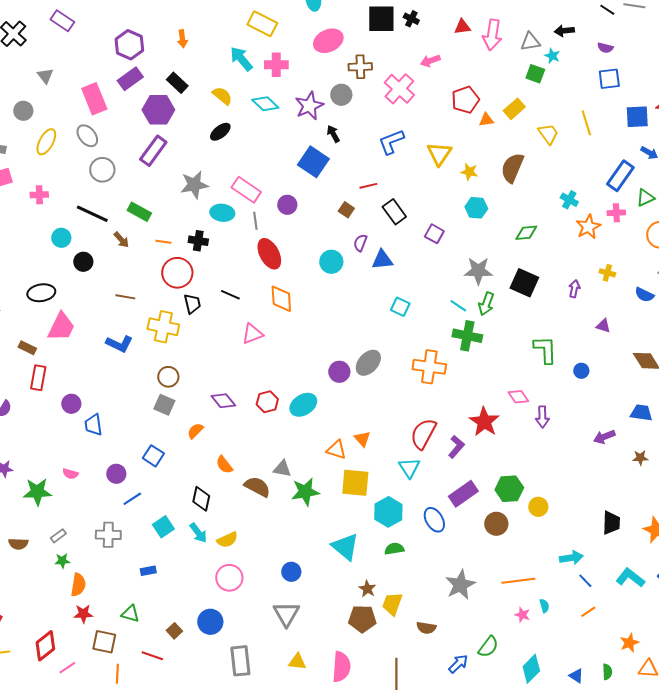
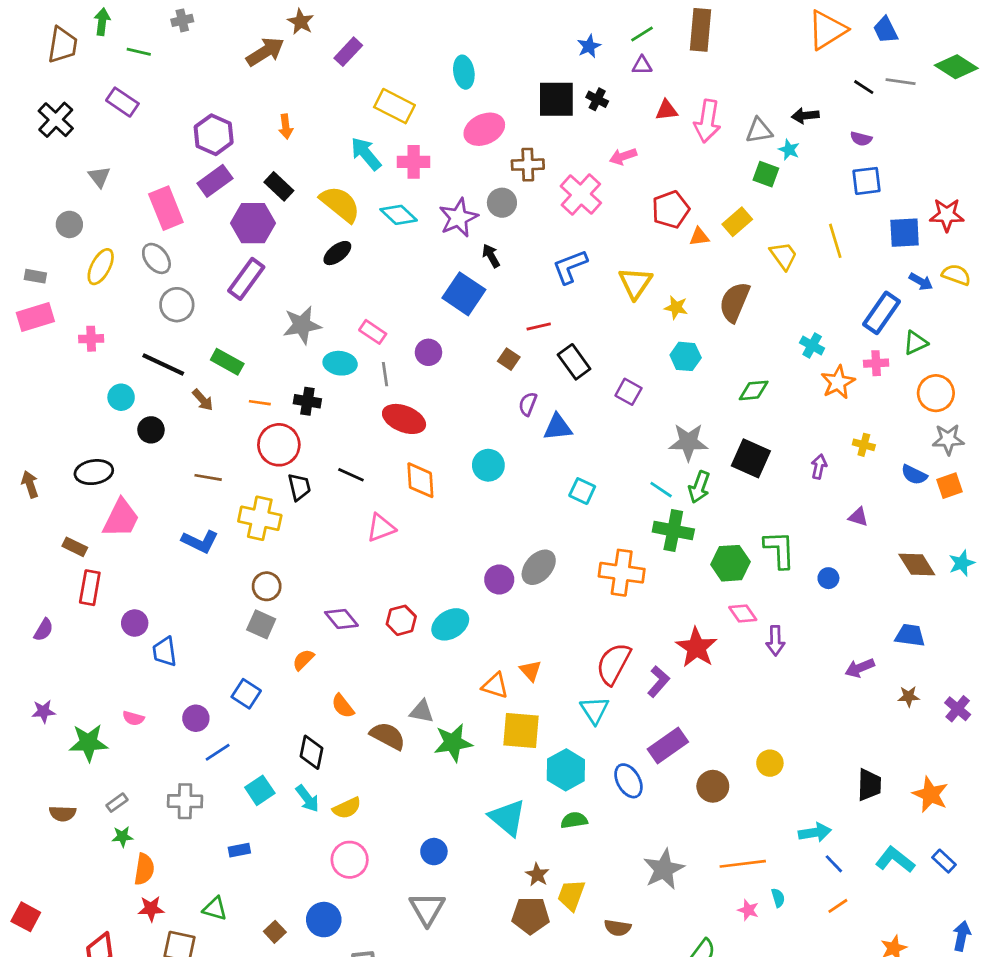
yellow semicircle: (222, 96) -> (340, 204), size x1.5
pink rectangle: (246, 190) -> (373, 332), size x0.7
red ellipse: (269, 254) -> (404, 419), turned -40
cyan circle: (331, 262) -> (488, 465), moved
green hexagon: (509, 489) -> (730, 563), moved

